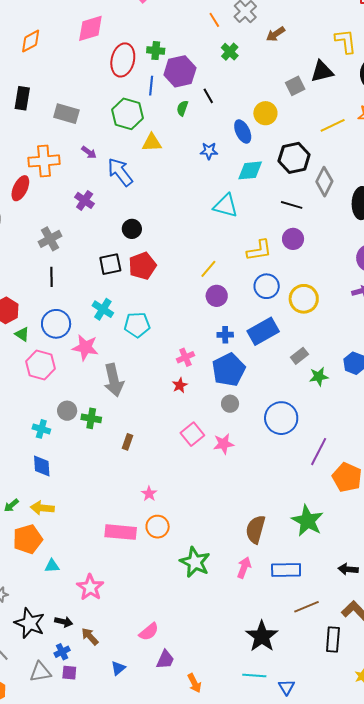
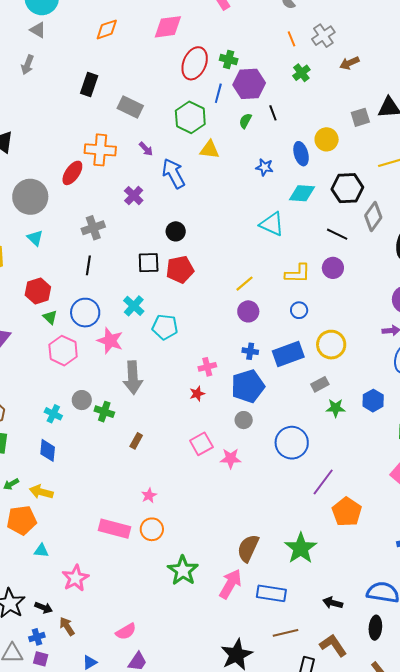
blue circle: (267, 286) -> (299, 310), size x0.7
yellow circle: (304, 299) -> (331, 345), moved
pink arrow: (244, 568) -> (230, 584), size x1.4

